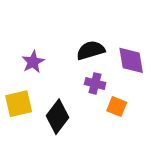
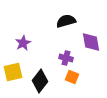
black semicircle: (91, 50) -> (66, 21), moved
orange square: (117, 107) -> (72, 77), moved

